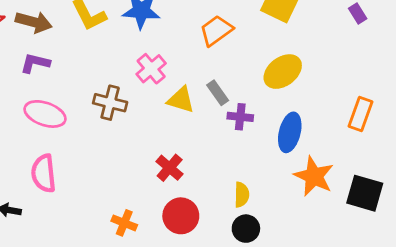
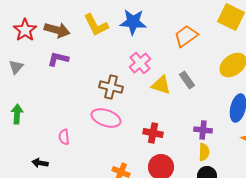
pink ellipse: (45, 114) -> (106, 118), moved
purple cross: (240, 117) -> (203, 130), moved
red cross: (170, 168) -> (153, 133), turned -30
pink semicircle: (44, 173) -> (64, 137), size x0.6

